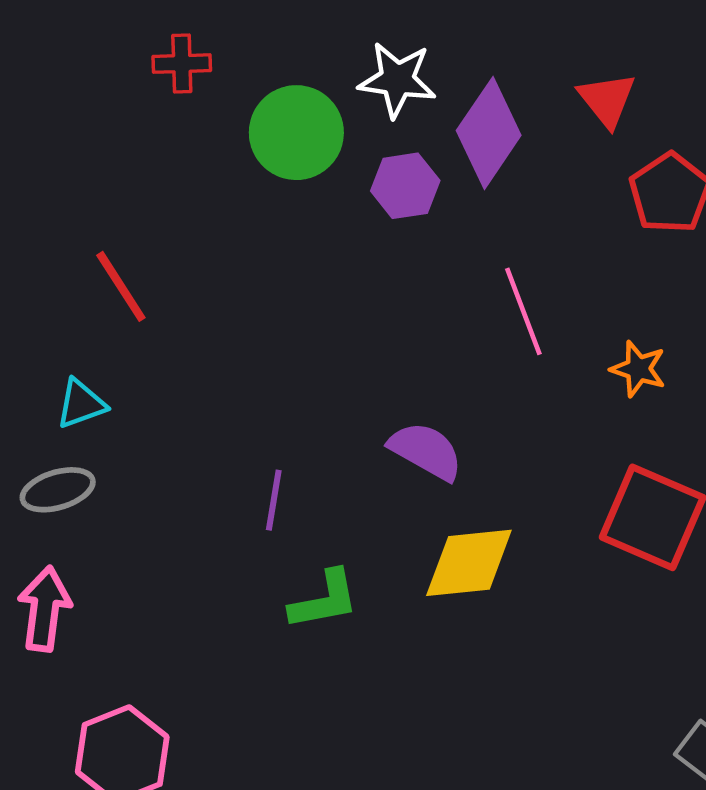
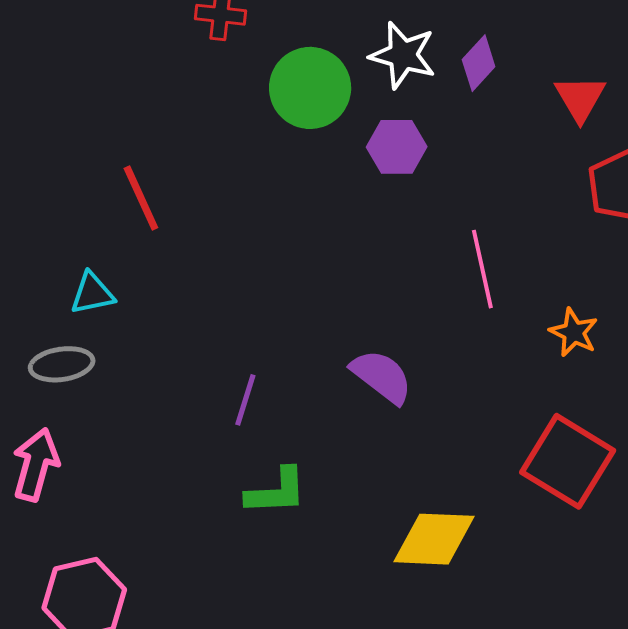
purple diamond: (489, 133) -> (479, 63), moved, size x0.6
yellow diamond: (469, 563) -> (434, 539), moved

